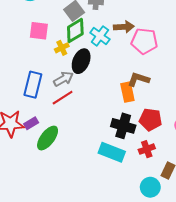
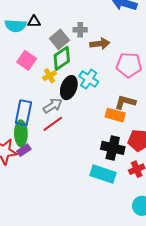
brown arrow: (124, 27) -> (100, 44), moved
pink square: (39, 31) -> (27, 60), turned 30
cyan cross: (100, 36) -> (89, 79), moved
orange rectangle: (127, 92) -> (115, 115), turned -60
green ellipse: (48, 138) -> (21, 133), moved, turned -35

